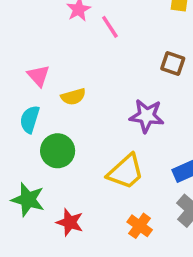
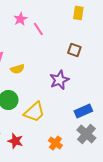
purple star: (147, 116) -> (59, 80), turned -30
yellow trapezoid: (126, 172) -> (34, 112), moved

